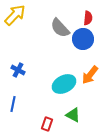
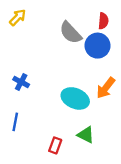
yellow arrow: (15, 15) -> (18, 17), size x0.7
cyan ellipse: (64, 84) -> (75, 98), turned 50

